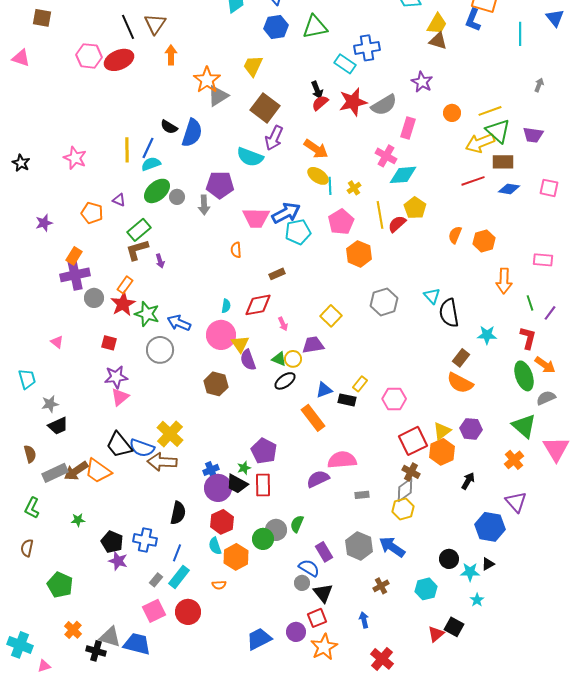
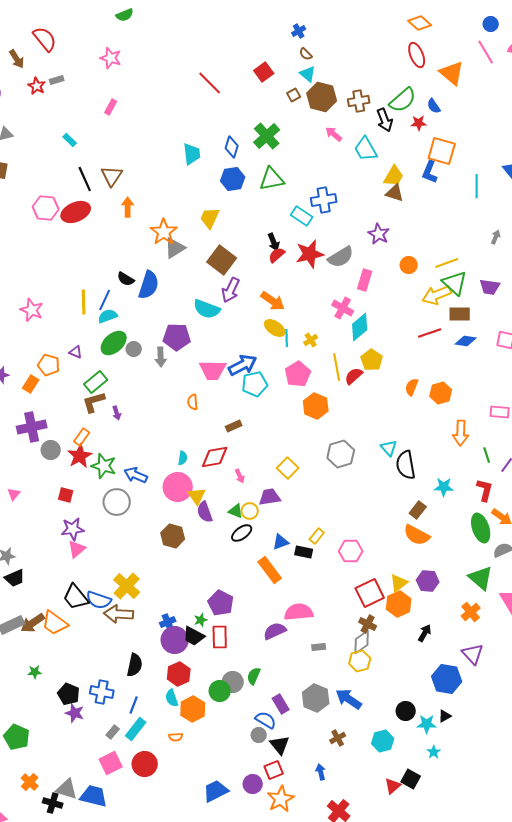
cyan diamond: (403, 175) -> (360, 327), turned -36
orange rectangle: (74, 256) -> (31, 384), moved
pink triangle: (57, 342) -> (14, 494), turned 32

